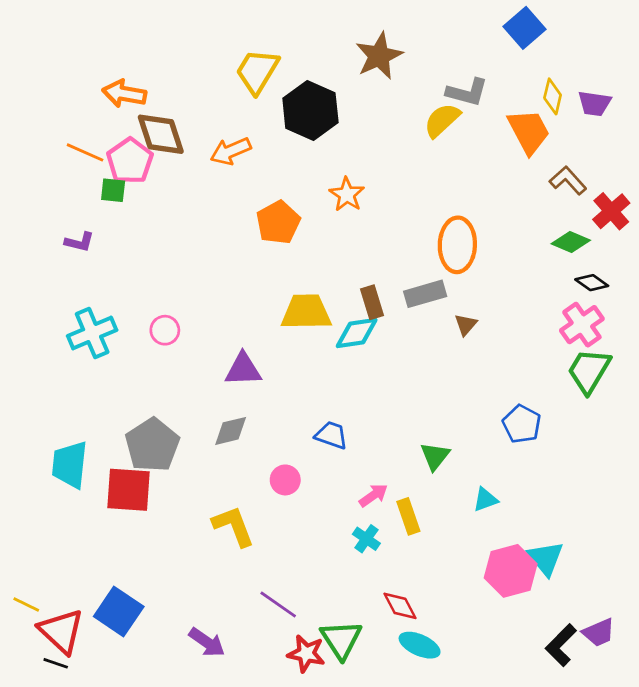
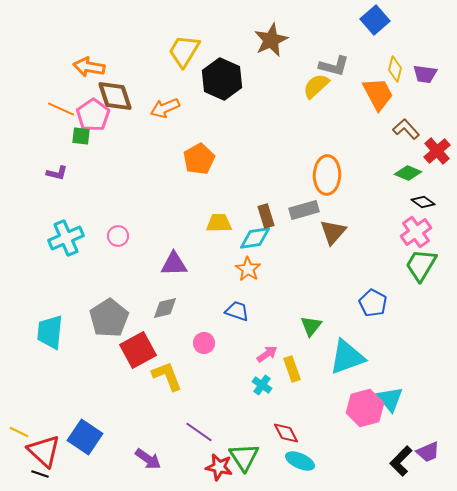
orange star: (347, 194) -> (248, 269), moved
yellow trapezoid: (306, 312) -> (219, 223), size x0.7
brown triangle: (466, 325) -> (333, 232), size x1.6
red square: (128, 490) -> (138, 350), moved, turned -33
cyan triangle: (485, 500) -> (347, 357), size x2.0

